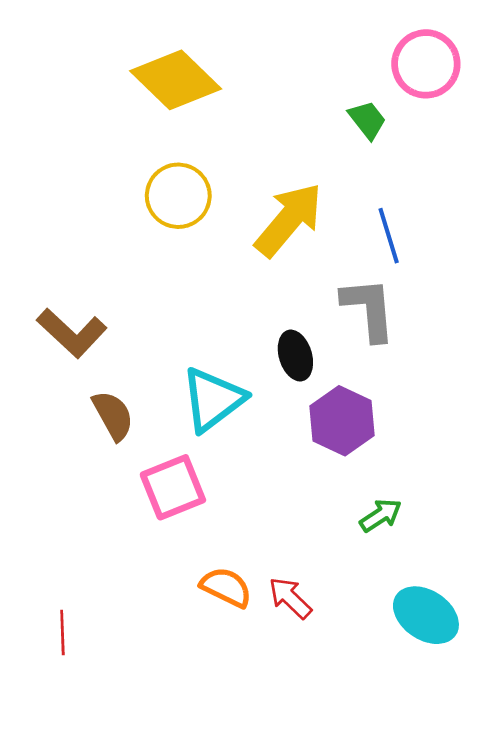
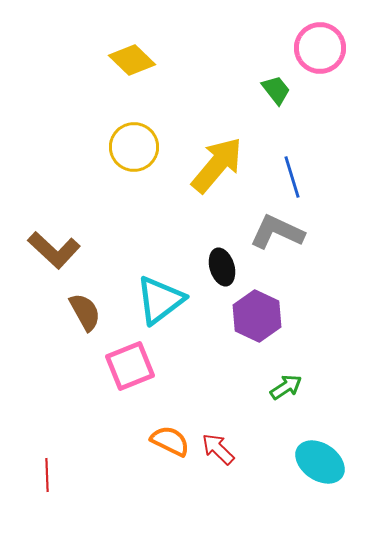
yellow diamond: (176, 80) -> (132, 60), size x0.7
gray L-shape: (369, 309) -> (277, 232), turned -60

